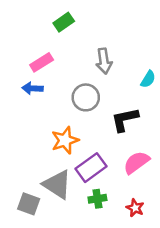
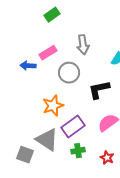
pink rectangle: (42, 62) -> (48, 53), moved

